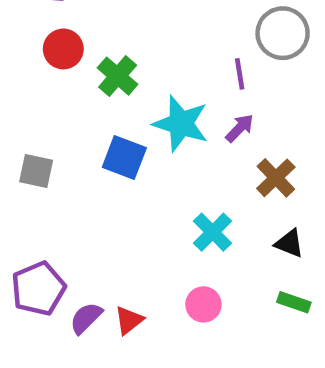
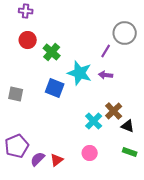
purple line: (240, 74) -> (106, 51), turned 40
purple arrow: (240, 128) -> (106, 75), turned -128
brown cross: (276, 178) -> (114, 111), moved

